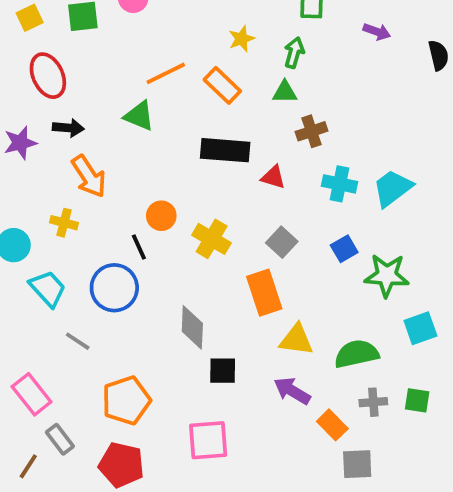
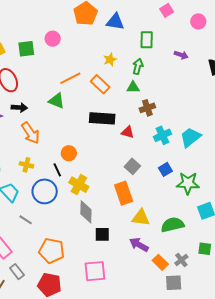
cyan cross: (340, 184) -> (162, 135), turned -36
yellow cross: (64, 223) -> (26, 165), moved
yellow cross: (212, 239) -> (79, 185), moved
orange pentagon: (126, 400) -> (52, 251), turned 30
gray cross: (373, 402) -> (181, 260), moved, turned -32

